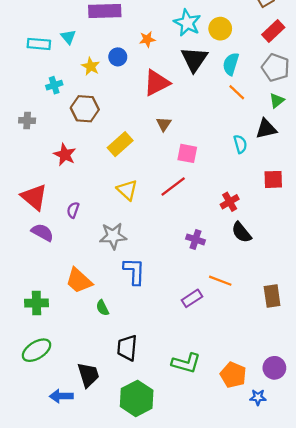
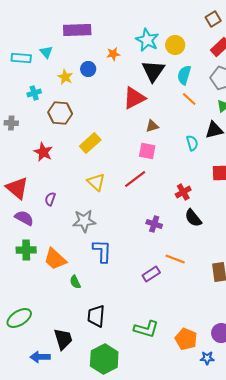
red triangle: (157, 83) -> (134, 98), moved
brown triangle: (164, 124) -> (152, 126), moved, turned 40
green cross: (37, 303) -> (26, 250), moved

